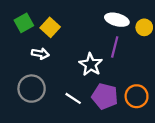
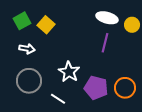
white arrow: (40, 54) -> (27, 49), moved
white star: (91, 65) -> (69, 72), moved
white line: (73, 98) -> (58, 99), moved

